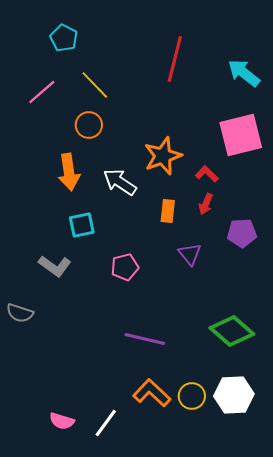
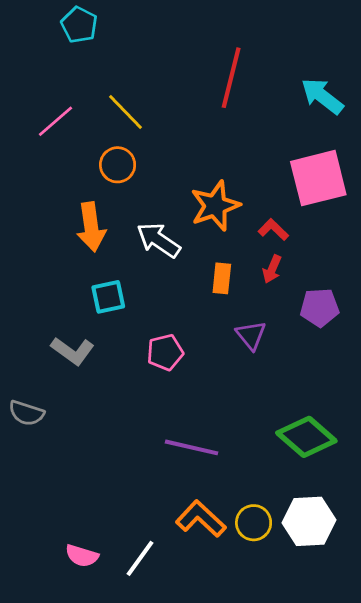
cyan pentagon: (64, 38) -> (79, 25), moved

